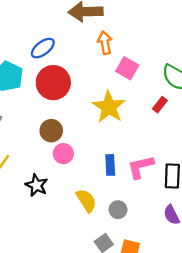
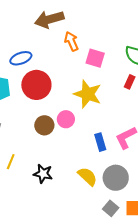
blue ellipse: (43, 48) -> (21, 58), turned 30
pink circle: (63, 154) -> (66, 119), moved
gray circle: (118, 210) -> (116, 178), size x1.6

